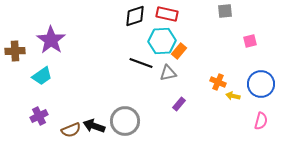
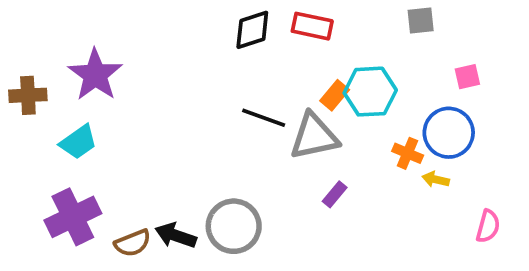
cyan hexagon: (162, 41) -> (370, 92), moved
gray triangle: (168, 73) -> (314, 136), size x1.6
blue circle: (261, 84) -> (449, 133), moved
purple cross: (39, 116) -> (73, 217), size x1.6

